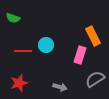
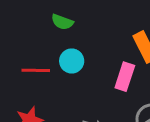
green semicircle: (13, 18) -> (62, 22), moved

